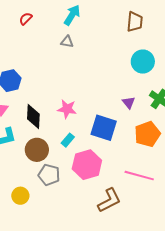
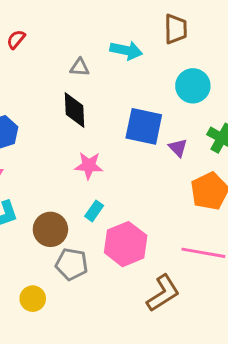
cyan arrow: (72, 15) -> (126, 50), moved, turned 75
black diamond: (33, 116) -> (75, 110), moved
blue square: (104, 128) -> (144, 126), moved

